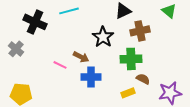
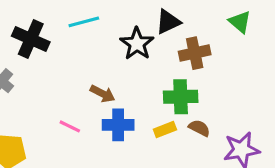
black star: (103, 37) -> (137, 44), moved
pink line: (60, 65) -> (70, 126), moved
yellow rectangle: (128, 93) -> (165, 130), moved

